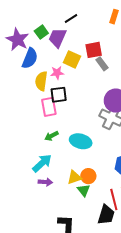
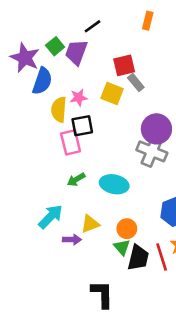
yellow square: (72, 59) -> (112, 94), moved
cyan arrow: (42, 163) -> (51, 217), moved
yellow triangle: (74, 177) -> (90, 224), moved
black trapezoid: (106, 215) -> (138, 258), moved

